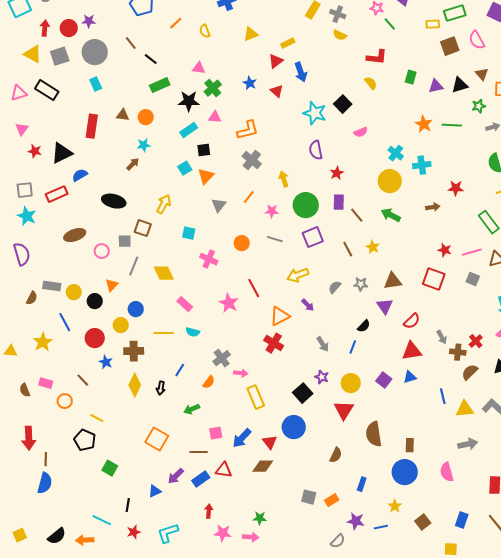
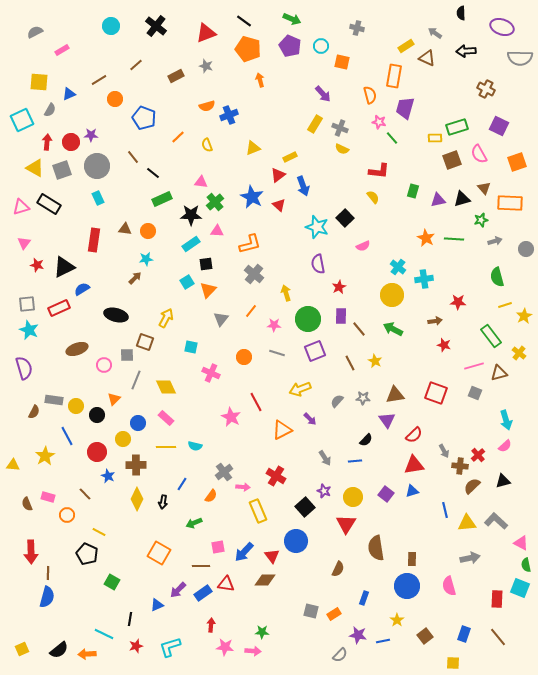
blue star: (250, 83) -> (252, 197), size x1.6
red star: (445, 250) -> (444, 345), moved
pink rectangle: (185, 304) -> (166, 418), moved
red cross: (274, 343) -> (276, 476), moved
blue line: (353, 347) -> (355, 461), turned 64

